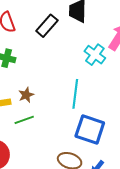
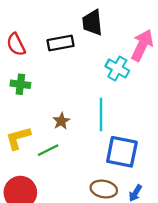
black rectangle: (47, 26) -> (61, 43), turned 45
brown star: (26, 95) -> (61, 121), moved

